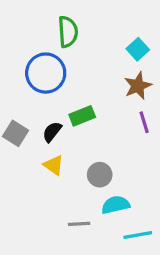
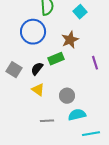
cyan square: (138, 49) -> (80, 12), moved
brown star: (138, 86) -> (70, 40), moved
gray line: (79, 224) -> (47, 121), moved

